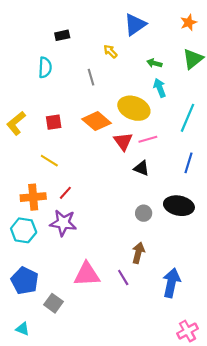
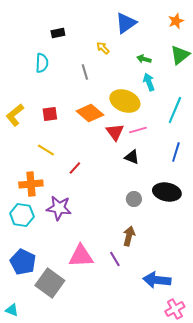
red line: (65, 193) -> (75, 168), moved
blue arrow: (171, 283) -> (157, 280), moved, turned -96
gray square: (54, 303) -> (50, 283), size x1.6
cyan triangle: (23, 329) -> (12, 310), moved

